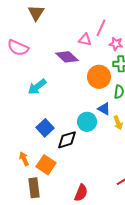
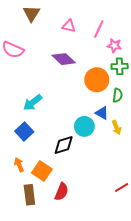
pink triangle: (85, 40) -> (69, 26), moved
cyan arrow: (37, 87) -> (33, 103), moved
blue square: (45, 128) -> (24, 132), moved
red semicircle: (81, 193) -> (62, 192), moved

